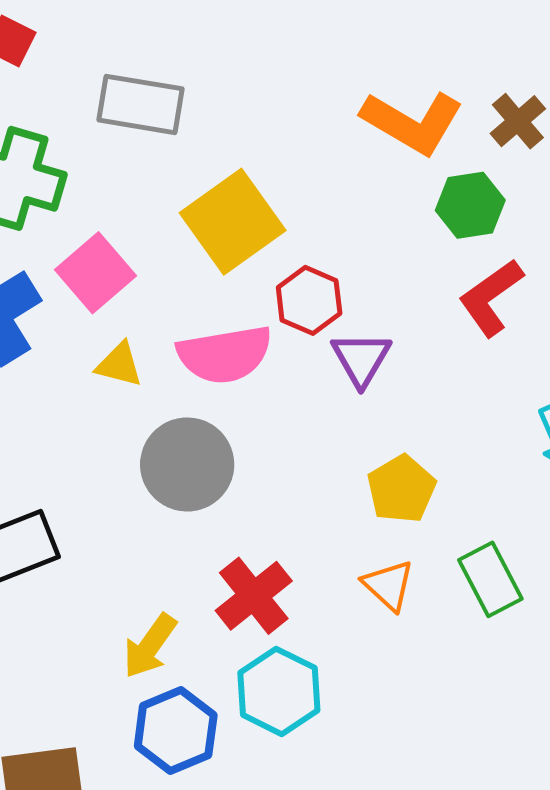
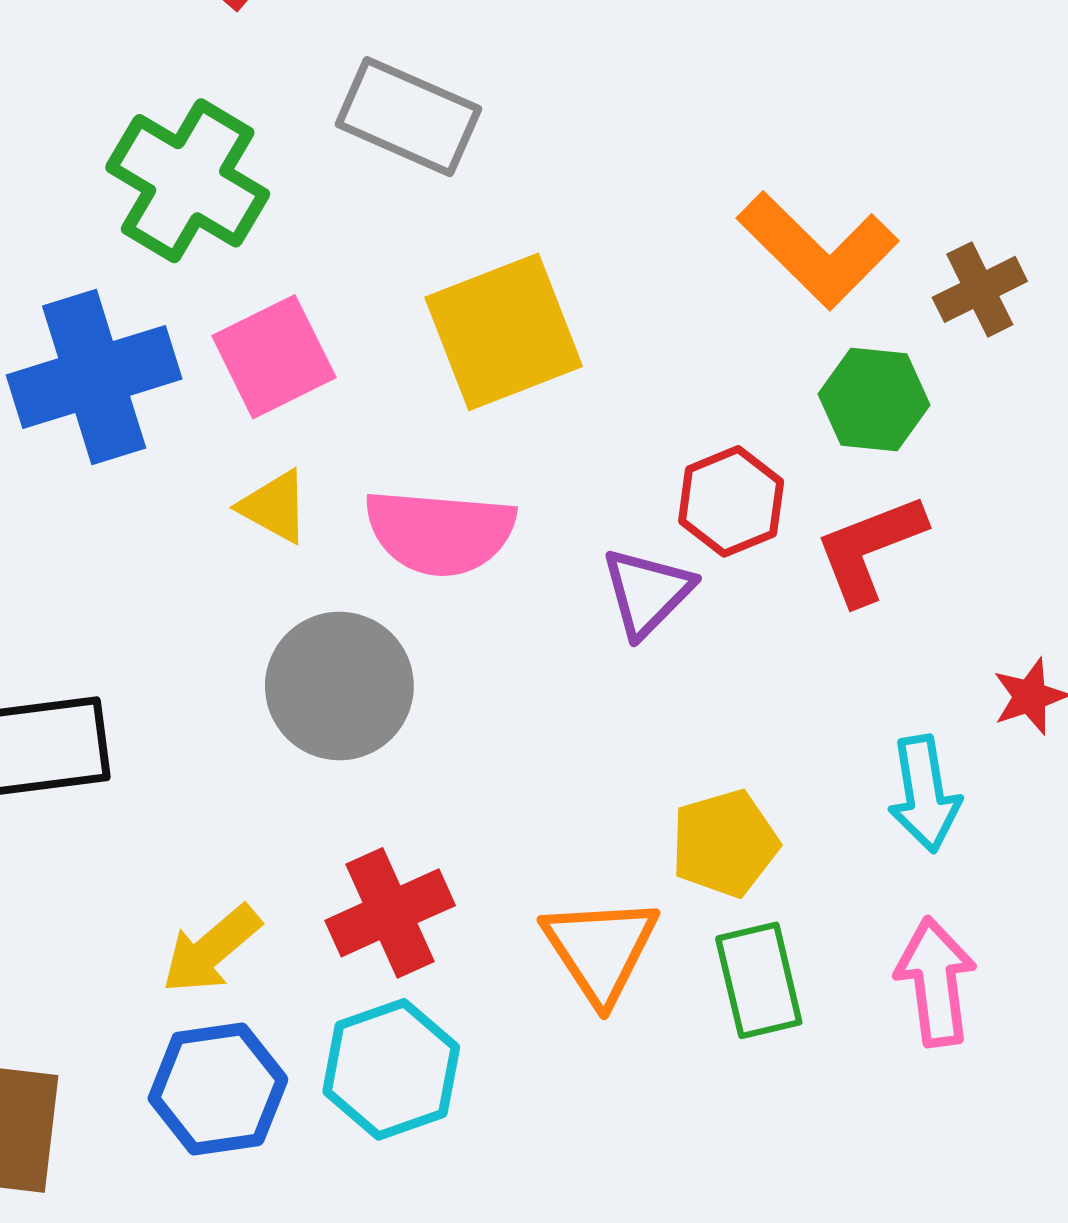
red hexagon: (309, 300) -> (731, 501), moved
yellow pentagon: (401, 489) -> (725, 843), moved
orange triangle: (388, 585) -> (600, 949), size x1.4

